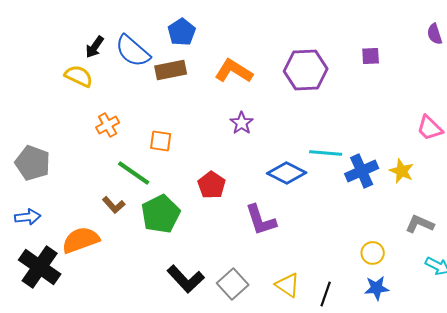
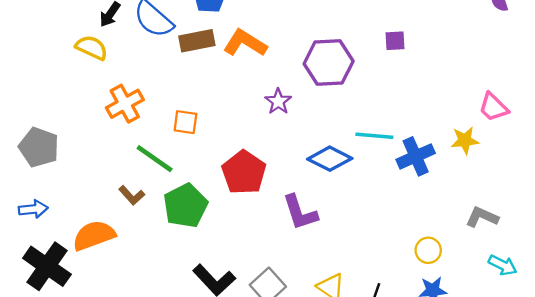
purple square: (371, 56) -> (395, 41), moved
purple hexagon: (306, 70) -> (329, 63), moved
orange L-shape: (234, 71) -> (245, 43), moved
orange cross: (108, 125) -> (125, 104), size x1.4
yellow star: (402, 171) -> (465, 140), moved, turned -30
red pentagon: (212, 185) -> (244, 172), size x1.4

